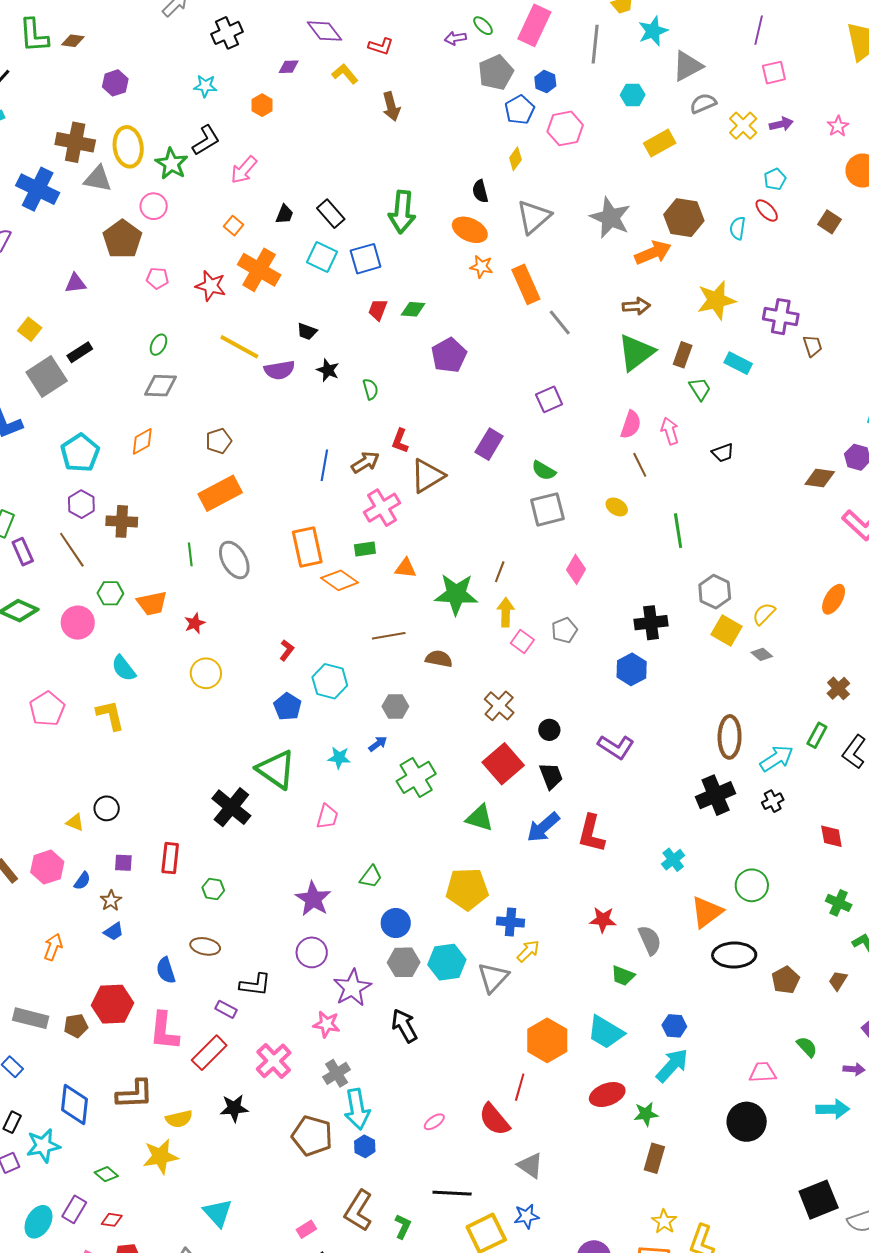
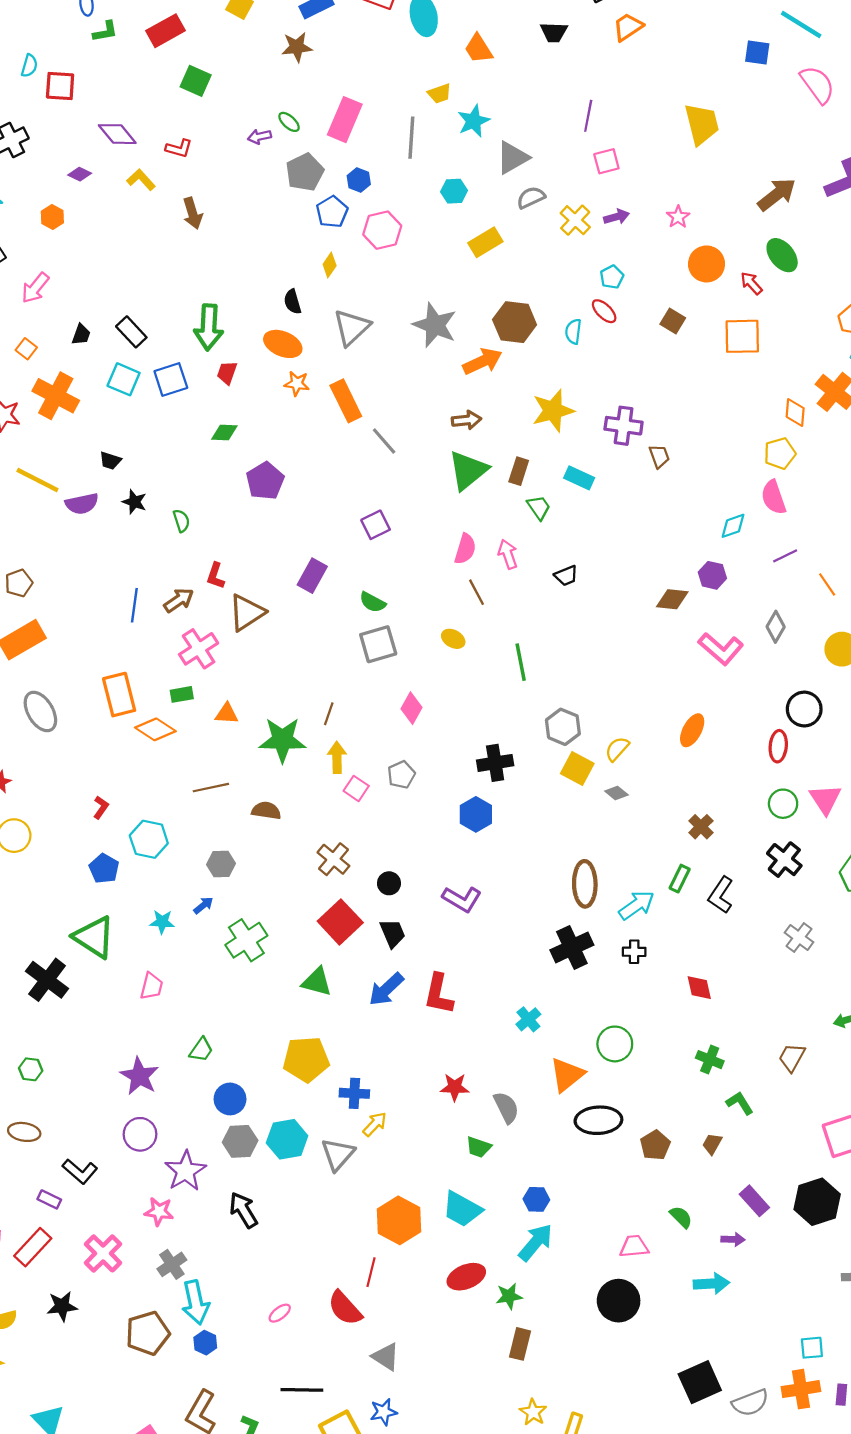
purple diamond: (289, 67) -> (80, 174), turned 30
red trapezoid: (378, 310) -> (227, 373), moved
black cross: (773, 801) -> (634, 952), turned 30
black L-shape: (255, 985) -> (80, 1171), turned 36
brown pentagon: (312, 1136) -> (148, 1333), turned -30

